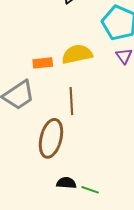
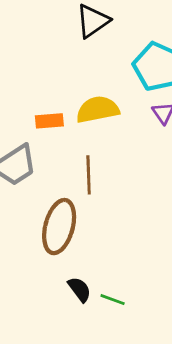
black semicircle: (66, 183) -> (80, 289), turned 48

